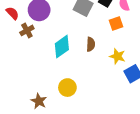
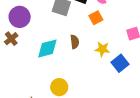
cyan diamond: (62, 47) -> (47, 49), turned 30

